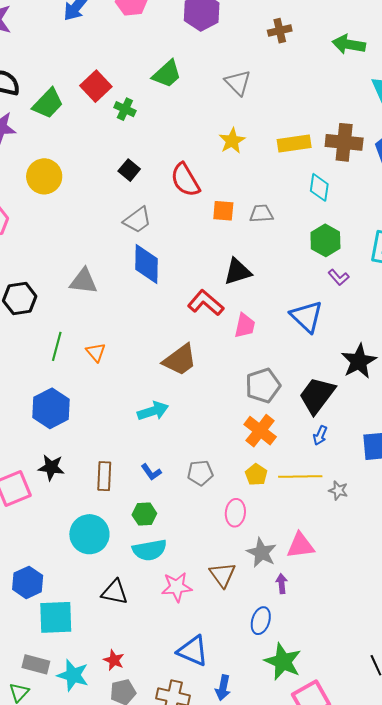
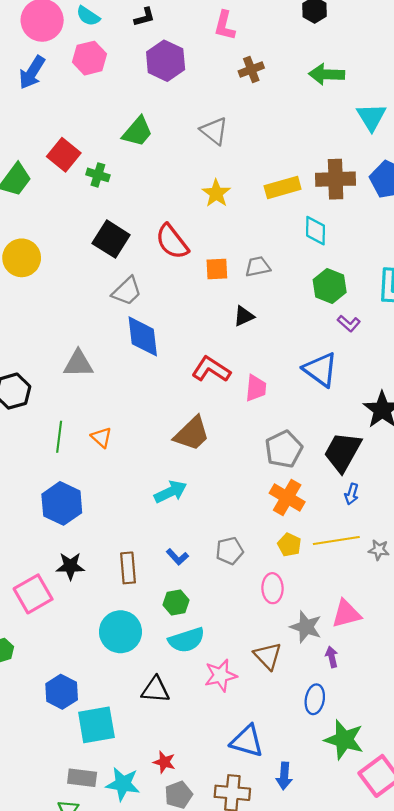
black square: (129, 170) -> (111, 239), size x1.6
black triangle: (238, 272) -> (244, 316), moved, size x0.7

